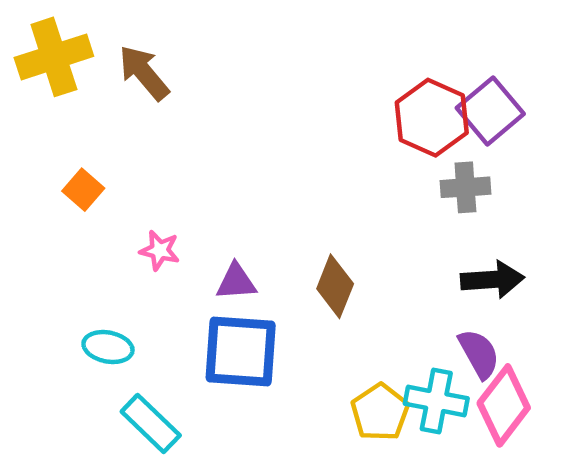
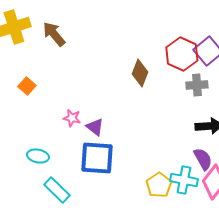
pink star: (160, 250) -> (72, 118), moved
purple triangle: (236, 282) -> (95, 127), turned 42
brown diamond: (335, 286) -> (140, 73), moved

